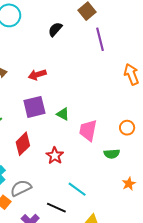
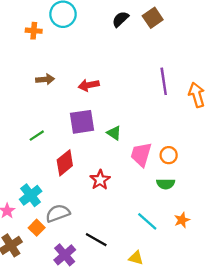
black semicircle: (55, 29) -> (120, 19), moved
purple line: (100, 39) -> (164, 81), moved
orange circle: (127, 128) -> (169, 155), moved
cyan line: (77, 189) -> (147, 221), moved

